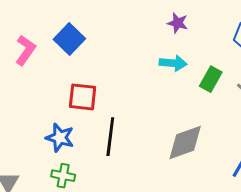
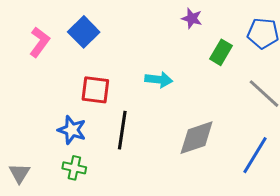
cyan arrow: (173, 63) -> (159, 80), moved
green rectangle: (211, 79) -> (221, 52), moved

